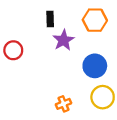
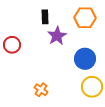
orange cross: (64, 104) -> (41, 90), moved, turned -32

